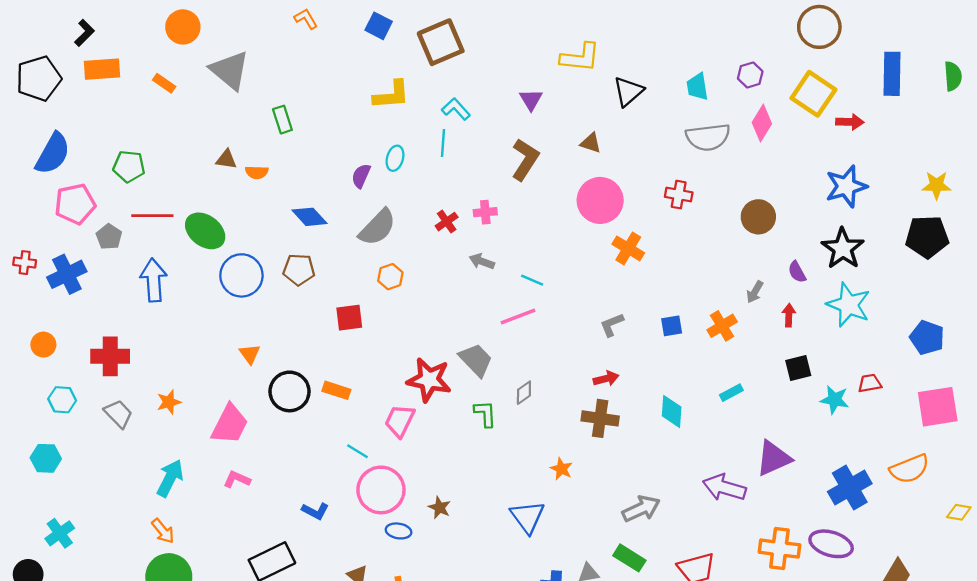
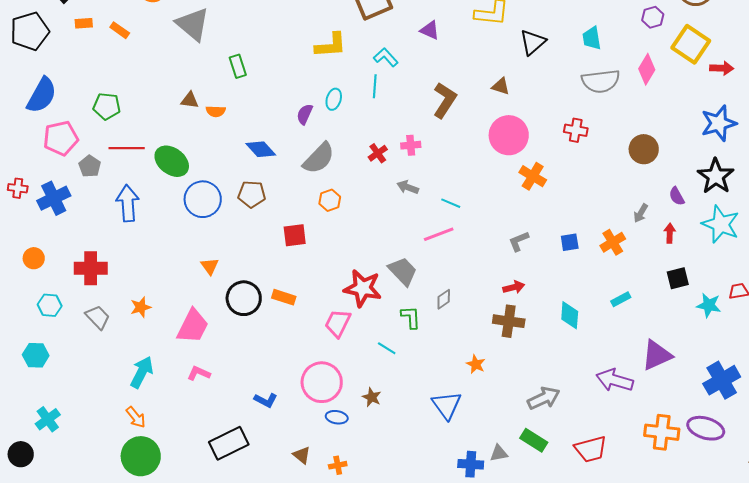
orange rectangle: (102, 69) -> (84, 23), size x0.6
purple hexagon: (750, 75) -> (653, 17), moved
orange rectangle: (164, 83) -> (120, 30), moved
purple triangle: (531, 100) -> (430, 30), moved, turned -35
cyan line: (357, 451) -> (387, 348), moved

